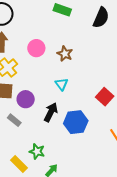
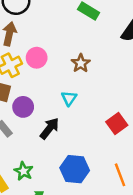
pink circle: (36, 48) -> (37, 58), moved
blue hexagon: (76, 122) -> (75, 169), moved

